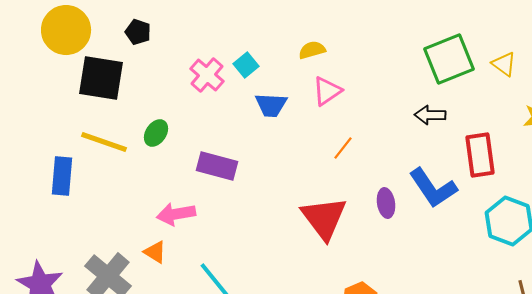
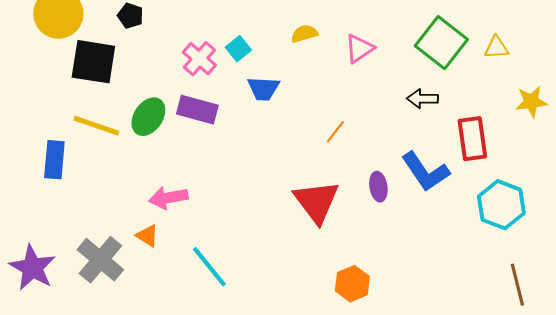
green square: (449, 59) -> (441, 43), turned -30
yellow triangle: (504, 64) -> (496, 48), turned -40
pink triangle: (327, 91) -> (359, 49), moved
green ellipse: (156, 133) -> (148, 117), size x1.4
purple rectangle: (217, 166) -> (197, 110), moved

